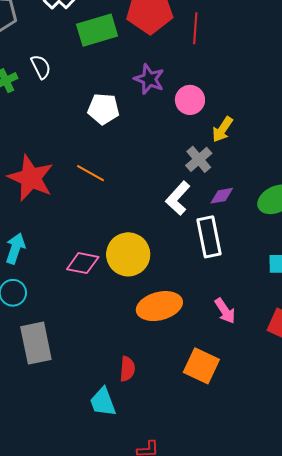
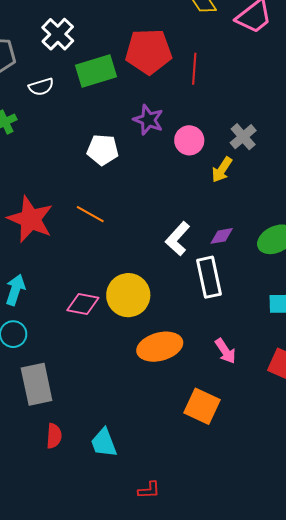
white semicircle: (41, 67) -> (41, 87), moved, turned 100
gray cross: (199, 159) -> (243, 137), moved
red semicircle: (127, 369) -> (54, 436), moved

